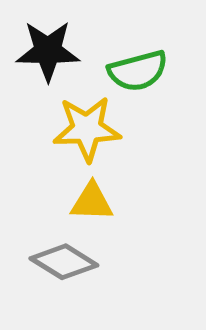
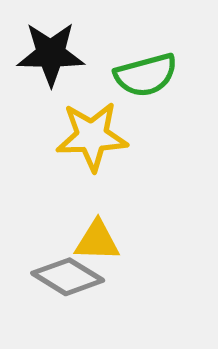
yellow triangle: (92, 202) -> (97, 241), moved

